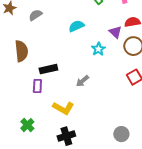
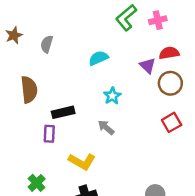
gray semicircle: (35, 15) -> (47, 44), turned -40
cyan star: (98, 49) -> (112, 96), moved
gray arrow: (82, 81) -> (106, 127), turned 80

